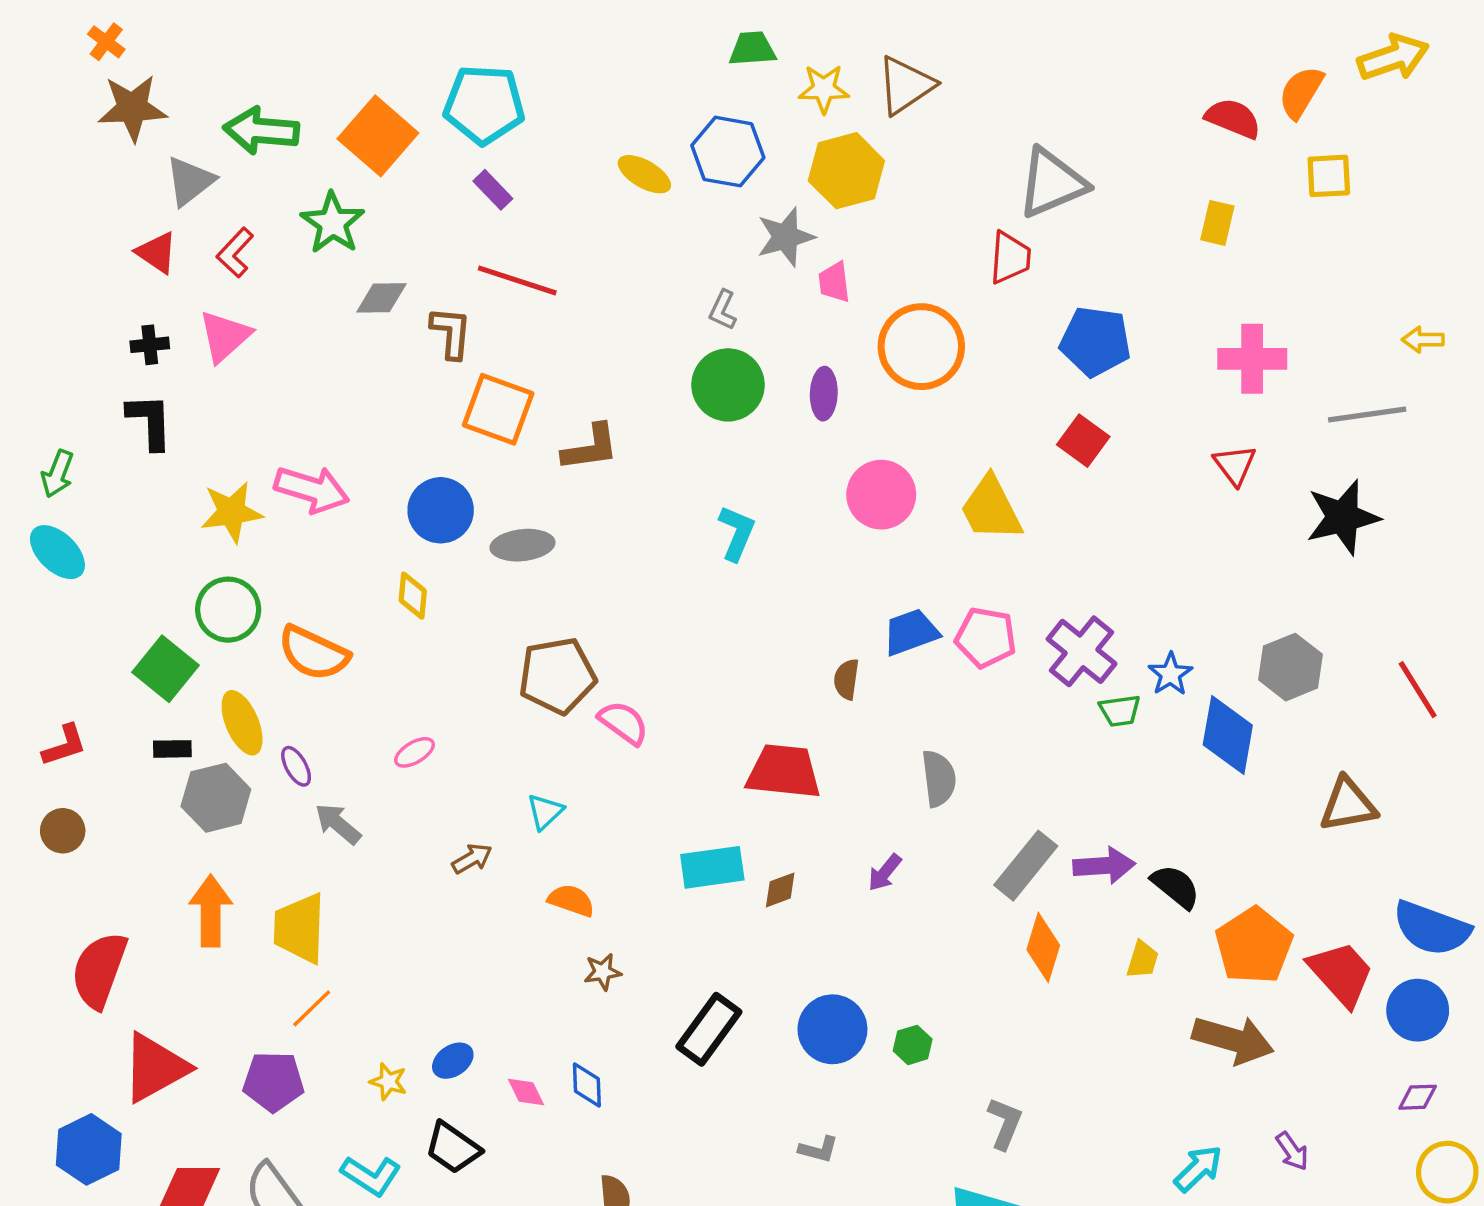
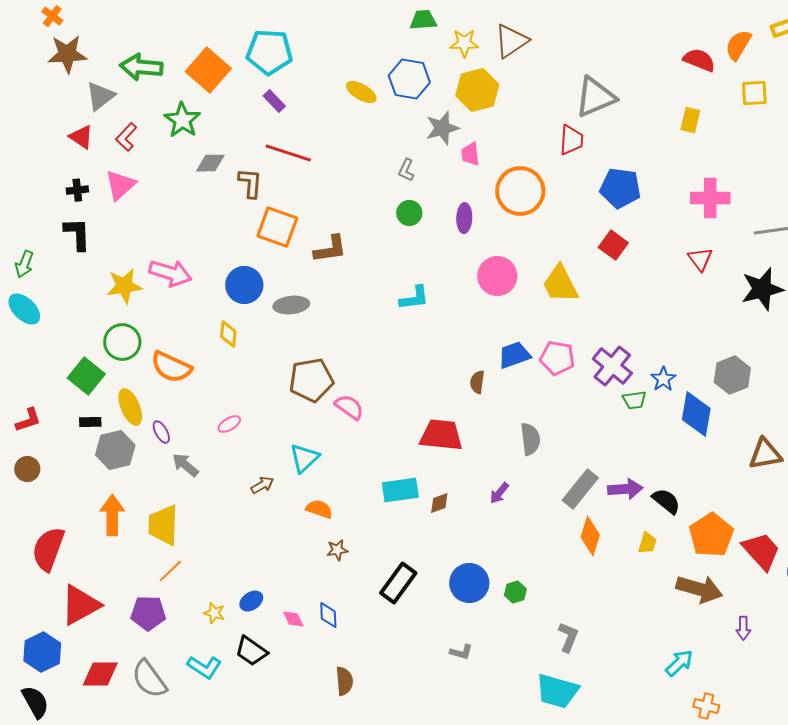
green circle: (728, 385) -> (409, 213), size x0.6
cyan L-shape: (737, 533) -> (414, 298), turned 60
cyan triangle: (545, 812) -> (304, 458), size x1.4
purple arrow: (1292, 1151) -> (743, 628), moved, turned 35

